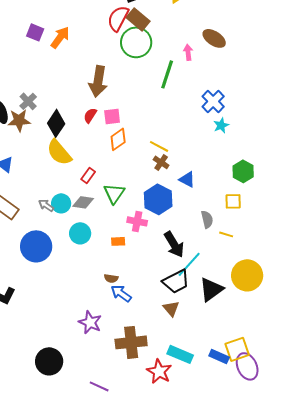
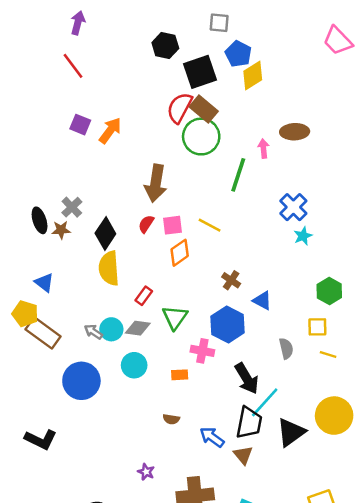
brown ellipse: (214, 38) -> (295, 132), turned -35
brown star: (19, 120) -> (61, 230), size x0.7
yellow line: (159, 146) -> (210, 225), moved
yellow semicircle: (59, 152) -> (109, 268), turned 36
yellow line: (226, 234) -> (328, 354), moved
black trapezoid: (176, 281) -> (249, 423), turned -52
blue arrow: (121, 293) -> (212, 437), moved
purple star: (90, 322) -> (146, 472), size x0.6

